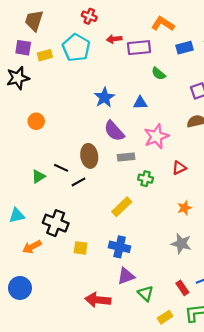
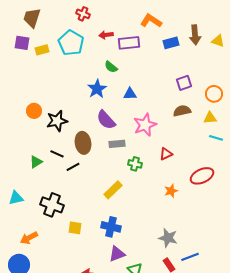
green semicircle: (159, 74) -> (111, 67), moved
black star: (18, 78) -> (57, 121), moved
gray star: (181, 244) -> (168, 238), moved
orange arrow: (32, 247) -> (29, 238), moved

